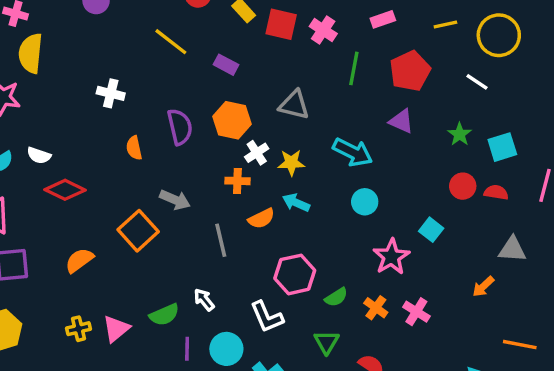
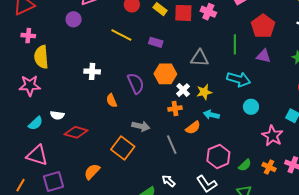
green line: (354, 68) -> (235, 44), moved

